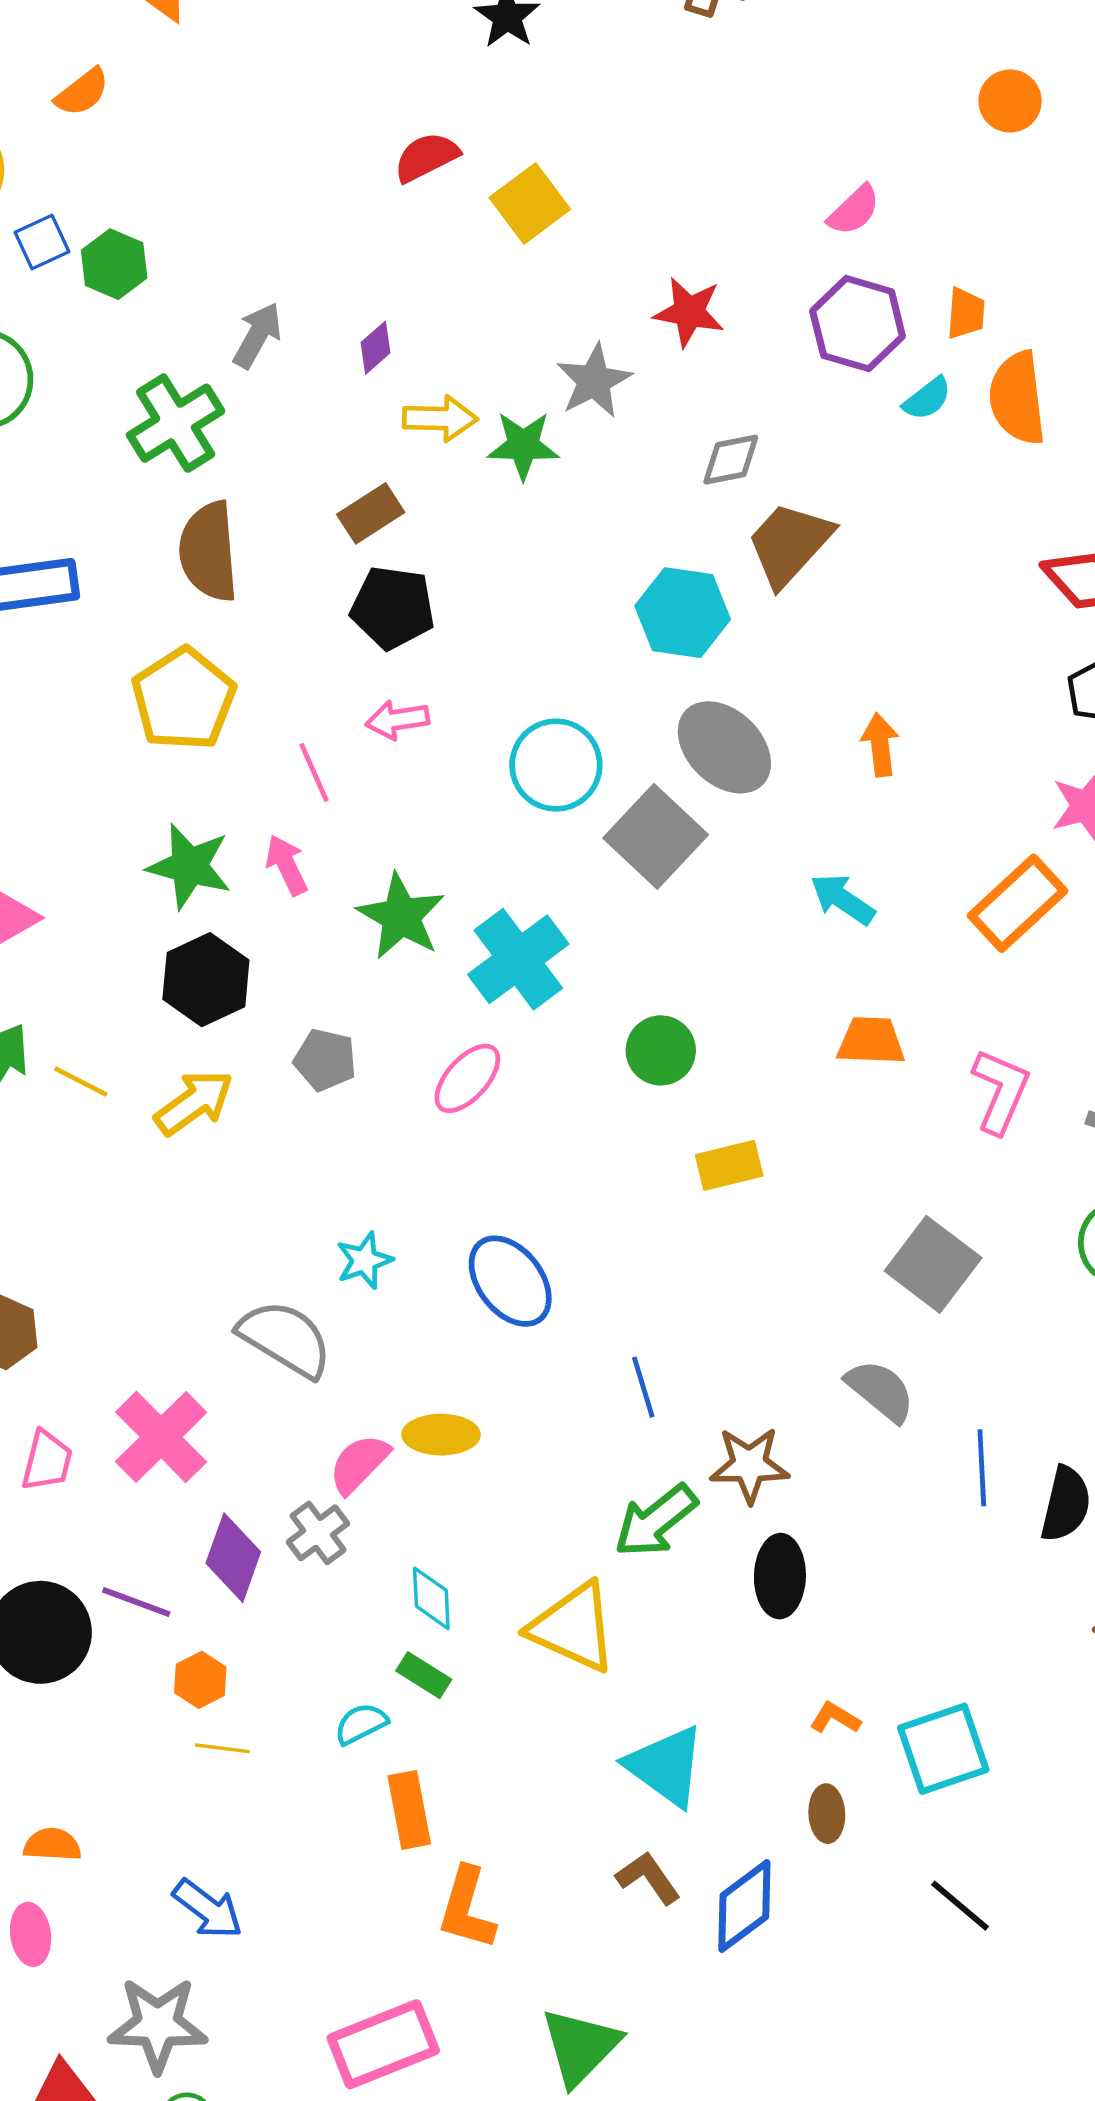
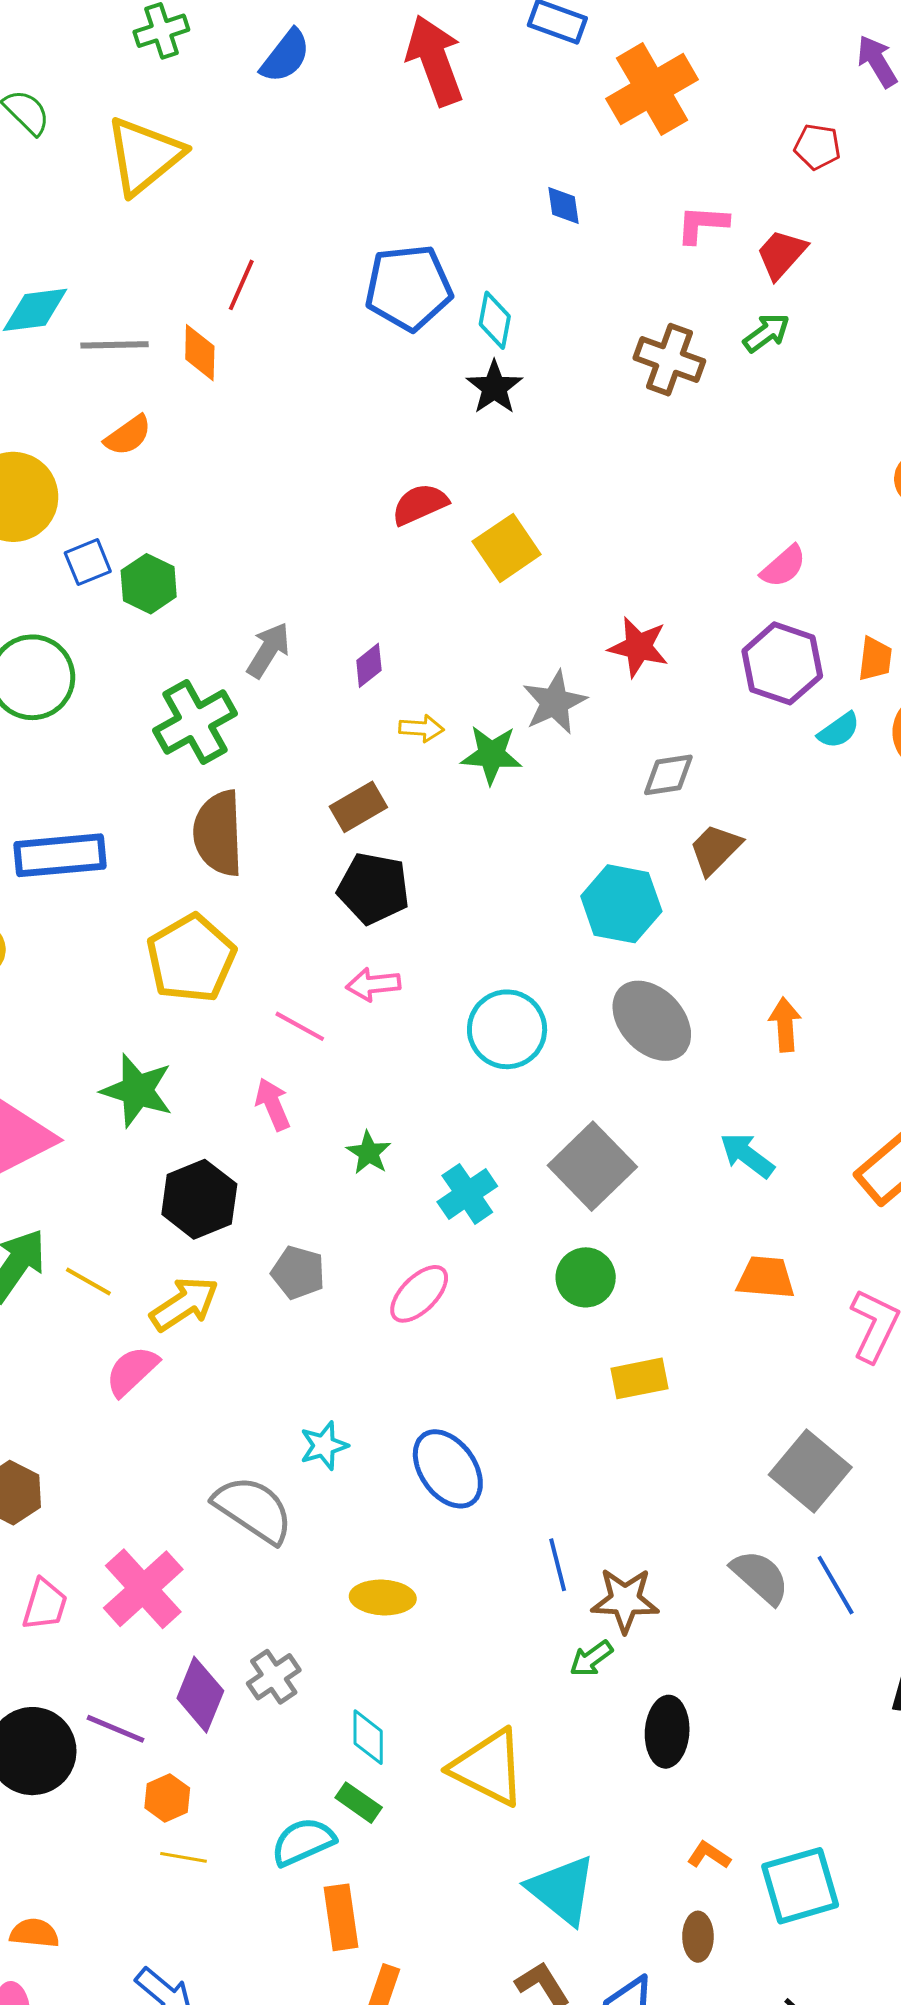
yellow arrow: (440, 418) -> (421, 728), size x0.7
brown trapezoid: (789, 544) -> (715, 849), size x0.7
pink line: (314, 772) -> (300, 1026), turned -40
gray square: (656, 836) -> (592, 1166), moved
green star: (189, 866) -> (137, 1091), moved
green star: (401, 916) -> (369, 1153), size x0.6
cyan cross: (518, 959) -> (467, 1194), size x0.7
pink semicircle: (359, 1464) -> (132, 1371), moved
brown star: (749, 1465) -> (625, 1600), moved
blue line: (982, 1468) -> (836, 1585), moved, turned -30
green arrow: (656, 1521) -> (591, 1659), moved, size x0.6
cyan semicircle: (361, 1724) -> (303, 1842), size x1.4

